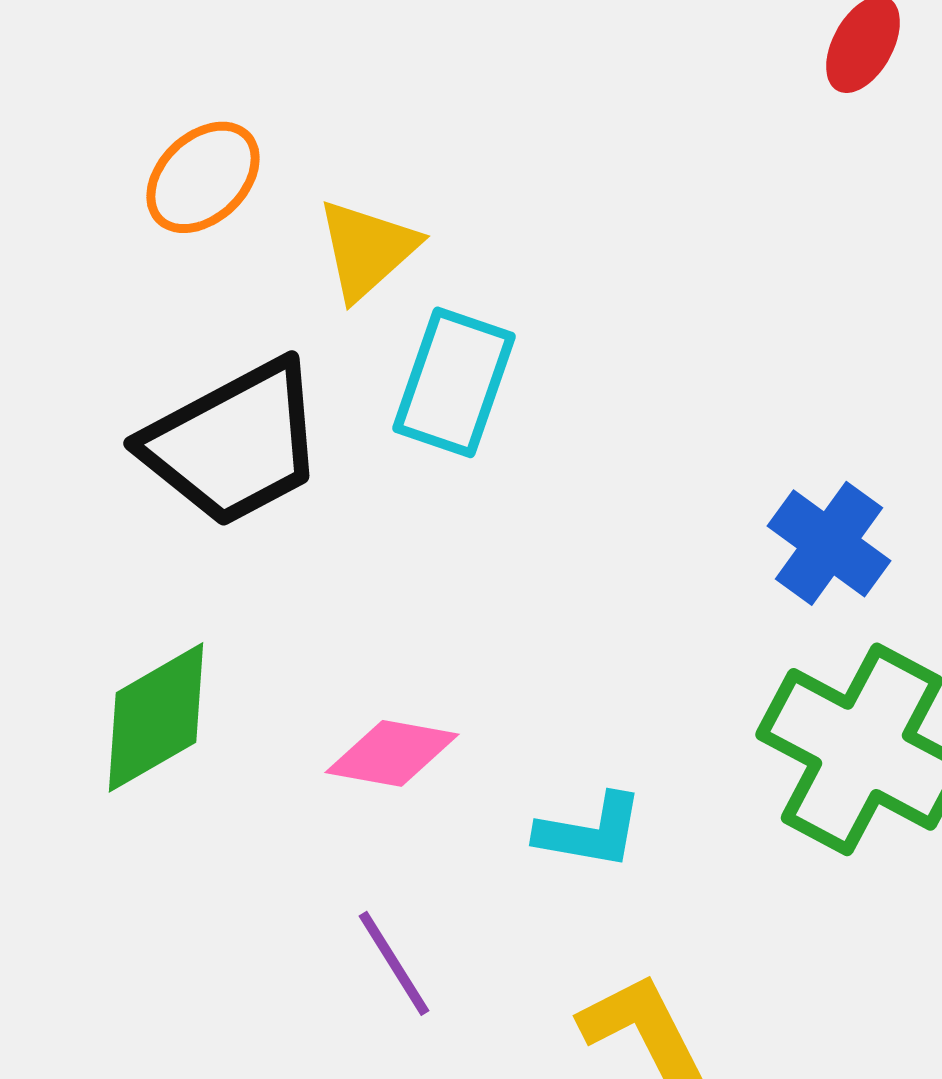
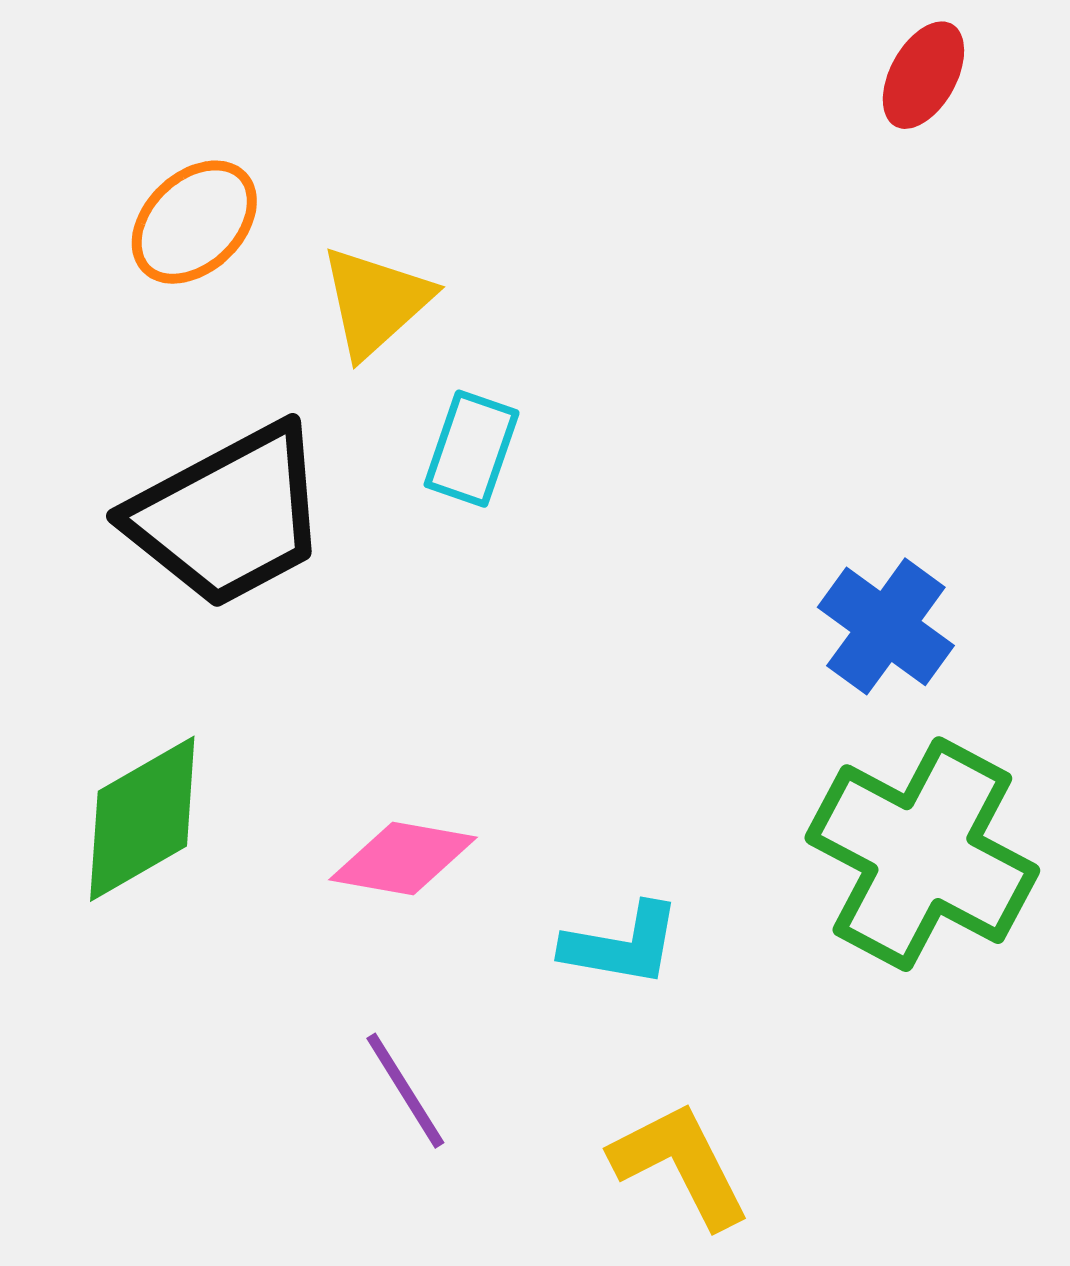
cyan rectangle: (454, 382) -> (472, 449), size x0.7

